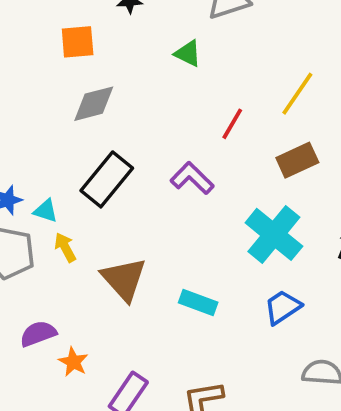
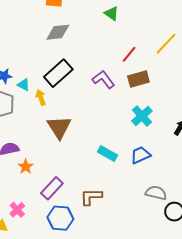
brown rectangle: (297, 160) -> (138, 79), moved
cyan cross: (274, 234) -> (142, 116), size x0.7
yellow arrow: (65, 247) -> (41, 97), moved
cyan rectangle: (198, 303) -> (107, 153), moved

